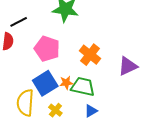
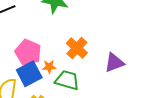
pink pentagon: (47, 49) -> (28, 52), moved
orange star: (66, 83) -> (49, 67), moved

